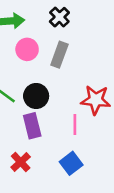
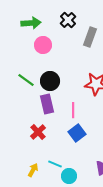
gray rectangle: (59, 55) -> (90, 37), moved
pink line: (75, 124) -> (73, 110), moved

